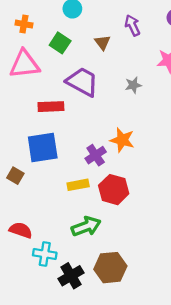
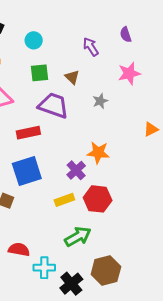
green square: (60, 43) -> (39, 73), moved, turned -30
brown triangle: (102, 43) -> (72, 77), moved

